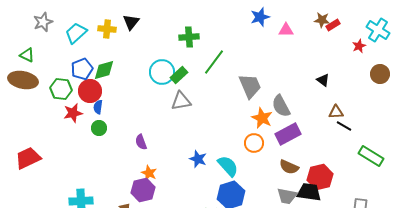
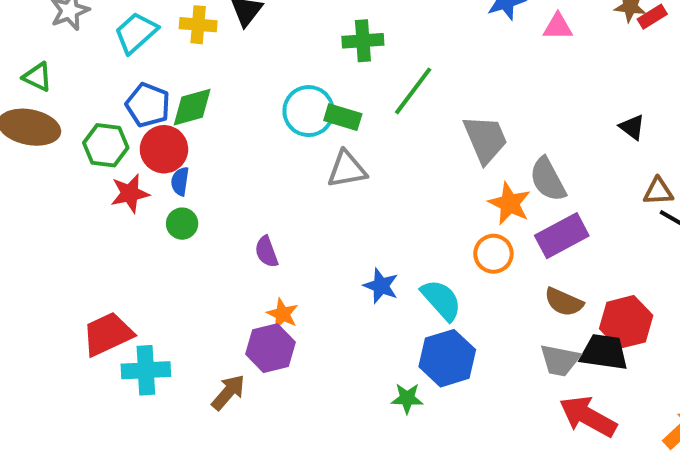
blue pentagon: (82, 69) -> (148, 105), turned -30
green rectangle: (179, 75) -> (343, 117), turned 60
red trapezoid: (28, 158) -> (108, 334), moved

